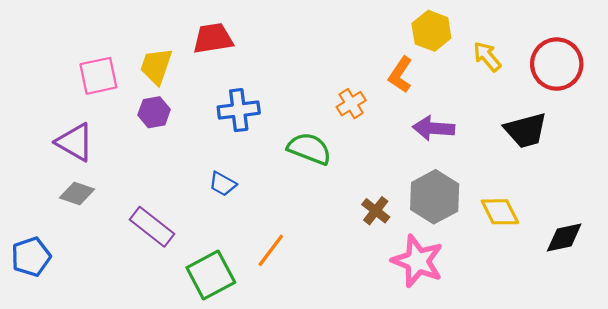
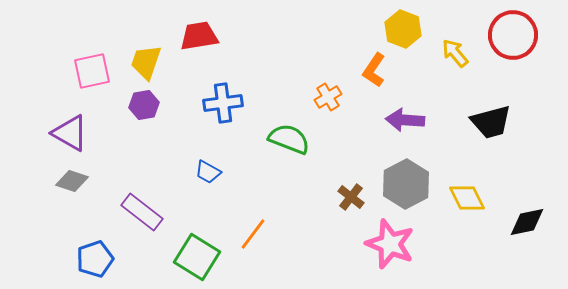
red circle: (557, 64) -> (513, 35), moved
blue pentagon: (31, 257) -> (95, 259), moved
green square: (211, 275) -> (197, 257), turned -30

